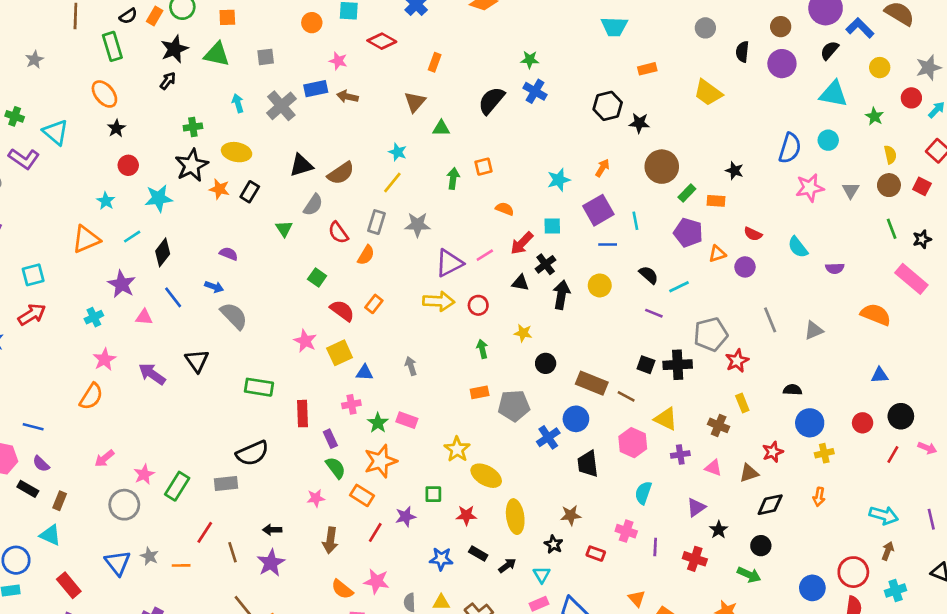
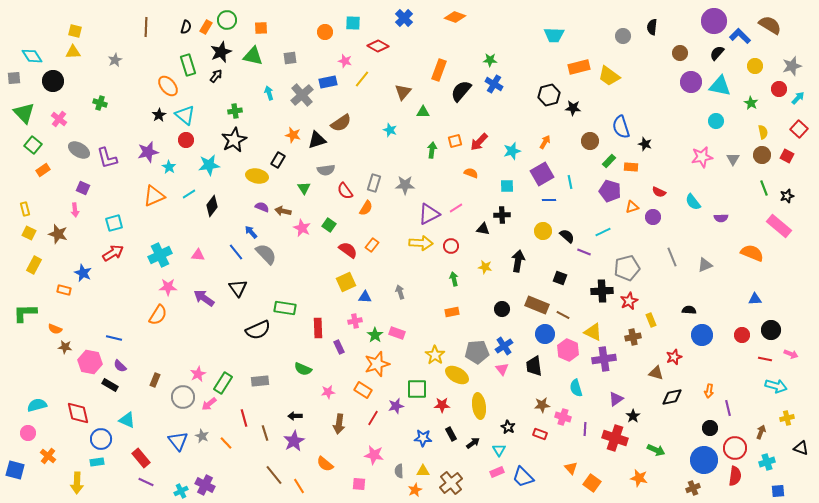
black semicircle: (128, 16) -> (186, 27), turned -40
brown circle: (781, 27) -> (680, 53), moved
green rectangle: (112, 46) -> (188, 65), moved
black semicircle: (742, 52) -> (652, 27), moved
orange rectangle: (435, 62) -> (439, 70), moved, size x1.5
purple circle: (782, 64) -> (691, 82), moved
orange rectangle: (647, 69) -> (579, 67), size x1.5
yellow trapezoid: (708, 93) -> (609, 76), moved
brown arrow: (347, 97) -> (283, 211), moved
black star: (116, 128) -> (159, 115), moved
cyan triangle: (56, 132) -> (185, 115), moved
blue semicircle: (790, 148) -> (621, 127), moved, turned 145
yellow ellipse: (237, 152) -> (257, 176), moved
purple L-shape: (24, 159) -> (107, 158), moved, turned 40
brown circle: (662, 167) -> (590, 141), size x0.7
brown semicircle: (341, 173) -> (341, 123), moved
yellow line: (392, 182) -> (362, 79), moved
orange star: (219, 189) -> (293, 135), moved
gray semicircle: (313, 205) -> (326, 170), turned 48
red arrow: (522, 243) -> (479, 142), moved
black cross: (546, 264) -> (502, 215), turned 35
black semicircle: (649, 275) -> (567, 236), moved
purple star: (122, 284) -> (148, 152), moved, turned 30
blue arrow: (214, 287) -> (251, 232), turned -152
black arrow: (561, 295) -> (518, 261), moved
blue line: (173, 297) -> (236, 252), moved
cyan cross: (94, 317) -> (160, 255), size x1.6
pink star: (305, 341) -> (302, 228), moved
pink star: (104, 359) -> (168, 287), turned 30
red star: (737, 361) -> (629, 301), moved
black circle: (546, 363) -> (502, 309), moved
black square: (646, 365) -> (560, 278), moved
gray pentagon: (514, 406) -> (477, 352), moved
blue circle: (576, 419) -> (545, 334), moved
brown cross: (719, 425) -> (633, 337), turned -35
black semicircle: (252, 453) -> (258, 330), moved
yellow cross: (824, 453) -> (787, 418), moved
purple cross: (680, 455) -> (604, 359), size x1.6
red line: (893, 455) -> (765, 359), turned 72
pink arrow: (104, 458) -> (209, 404), moved
green semicircle: (336, 468) -> (303, 369), moved, turned 150
pink triangle: (713, 468) -> (502, 369), moved, turned 32
brown triangle: (749, 473) -> (656, 373), turned 35
cyan semicircle: (643, 493) -> (576, 388), turned -36
green square: (433, 494) -> (417, 389), size x1.5
brown rectangle: (60, 501) -> (155, 380), moved
brown star: (571, 515) -> (542, 405), moved
cyan arrow: (884, 515) -> (776, 386), moved
purple line: (931, 519) -> (728, 408), moved
red line: (205, 532) -> (244, 418), turned -48
black circle: (761, 546) -> (710, 428), moved
black rectangle: (478, 554) -> (451, 434), turned 32
red cross: (695, 559) -> (615, 438), size x1.4
orange line: (181, 565) -> (226, 443), turned 48
blue circle: (812, 588) -> (704, 460), size x1.4
orange semicircle: (342, 589) -> (325, 464), moved

